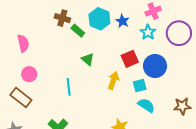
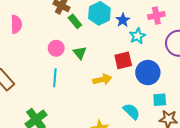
cyan star: (148, 32) -> (137, 36), moved
pink circle: (29, 74) -> (56, 48), moved
yellow arrow: (113, 80) -> (102, 79), turned 48
cyan square: (140, 86) -> (160, 100), moved

